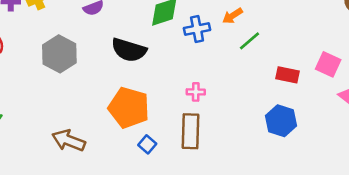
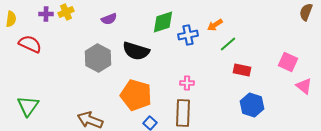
gray hexagon: (59, 54) -> (98, 58), moved
red rectangle: (288, 75) -> (242, 70), moved

